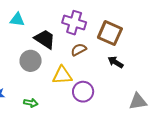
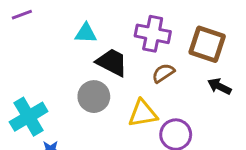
cyan triangle: (17, 20) -> (86, 33), moved

